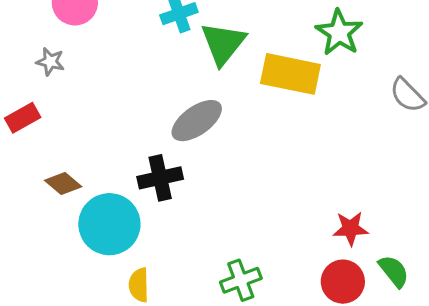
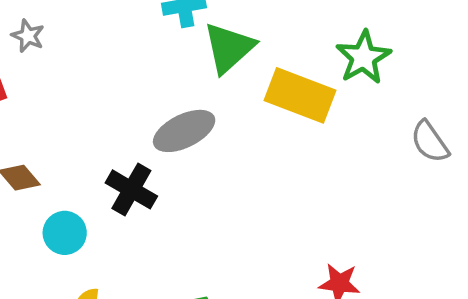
black cross: (160, 178) -> (131, 189), turned 33
cyan circle: (109, 224) -> (65, 233), size x0.6

